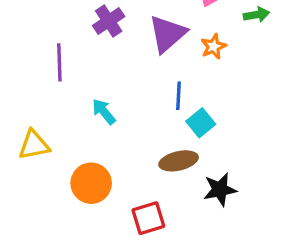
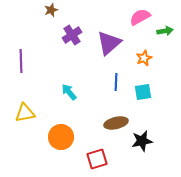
orange star: (213, 46) -> (144, 58), moved
purple line: (59, 62) -> (21, 61), moved
cyan square: (201, 123) -> (143, 92), moved, turned 30

